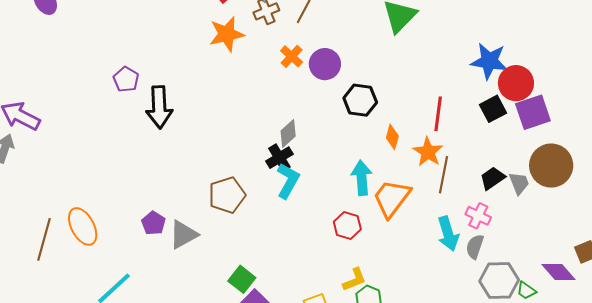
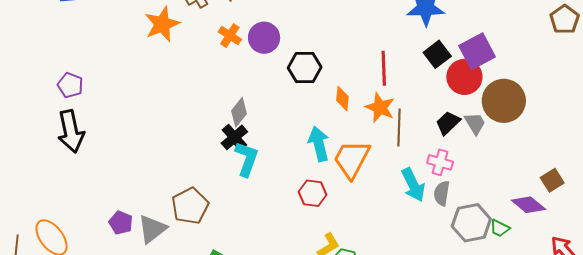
red circle: (516, 83) -> (464, 77), moved
black arrow: (159, 107) -> (71, 131), moved
brown pentagon: (227, 195) -> (190, 206), moved

